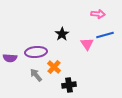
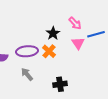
pink arrow: (98, 14) -> (75, 23), moved, turned 40
orange cross: (54, 67) -> (49, 51), moved

